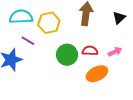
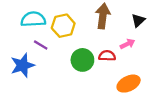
pink arrow: (115, 52) -> (127, 44), moved
orange ellipse: (97, 74) -> (129, 84), moved

